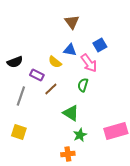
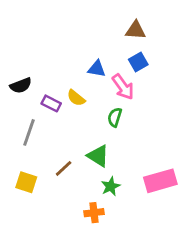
brown triangle: (72, 22) -> (135, 30), moved, turned -49
yellow semicircle: (55, 62) -> (76, 98), moved
brown line: (51, 89) -> (64, 168), moved

